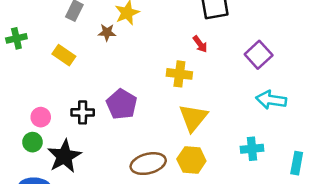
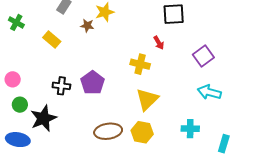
green cross: (16, 38) -> (16, 22), turned 35
pink circle: (41, 117) -> (13, 79), moved

